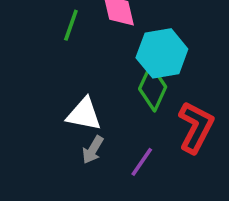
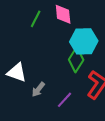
white triangle: (84, 114) -> (17, 72), moved

